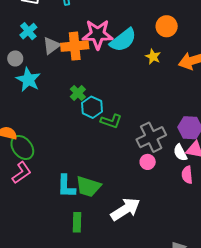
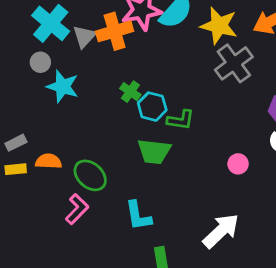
cyan cross: (28, 31) -> (51, 23), size x1.6
yellow star: (153, 57) -> (219, 26), size x1.8
gray cross: (151, 137) -> (234, 63), moved
green ellipse: (22, 147) -> (90, 175), moved
green trapezoid: (88, 187) -> (154, 152), moved

